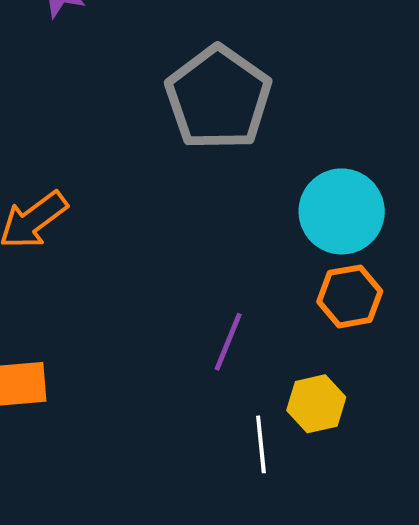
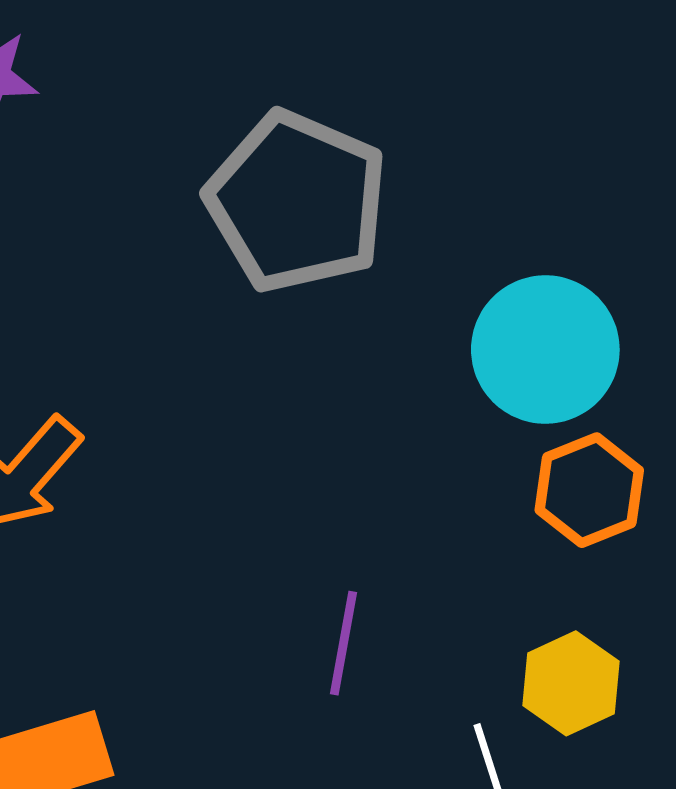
purple line: (228, 342) -> (343, 643), moved

